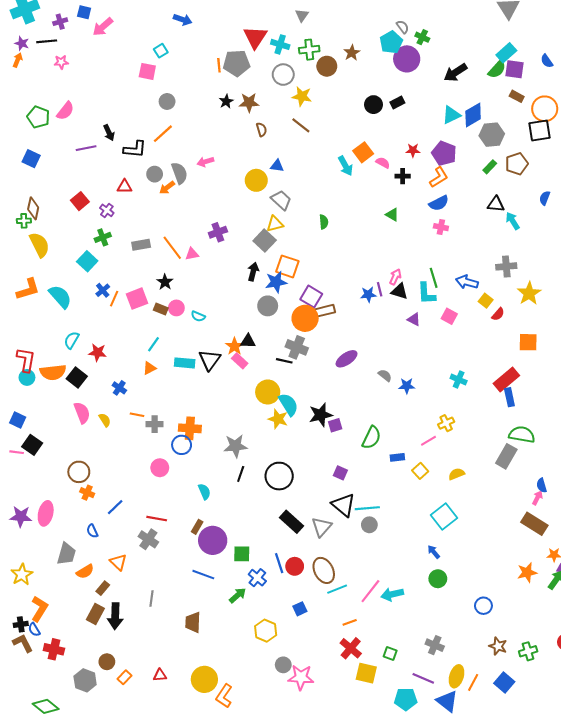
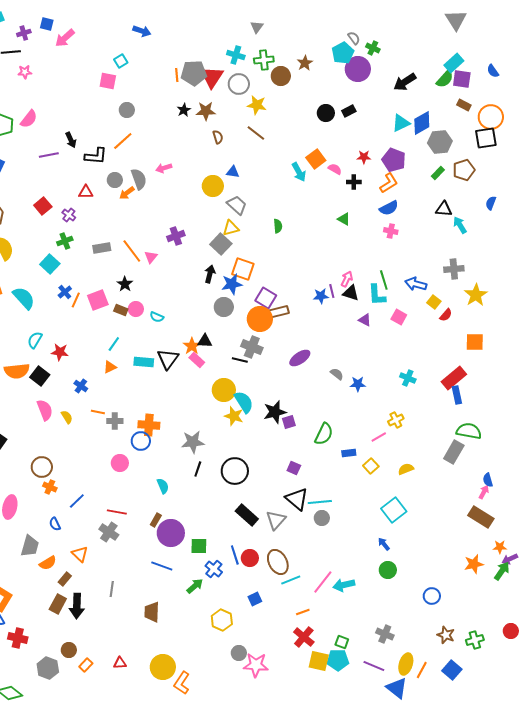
red triangle: (255, 37) -> (212, 77), moved
pink triangle: (192, 254) -> (151, 257), turned -40
cyan pentagon: (406, 699) -> (338, 660), moved

